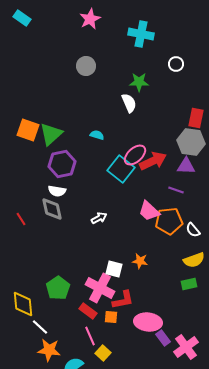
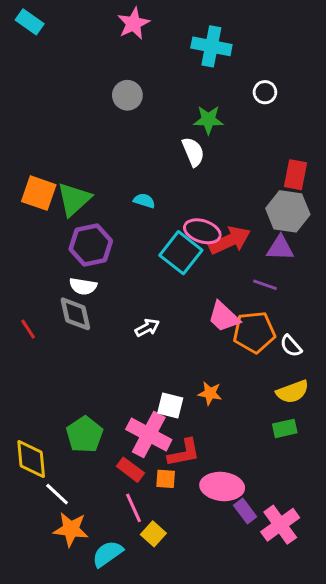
pink ellipse: (135, 155) -> (202, 231), turned 60

